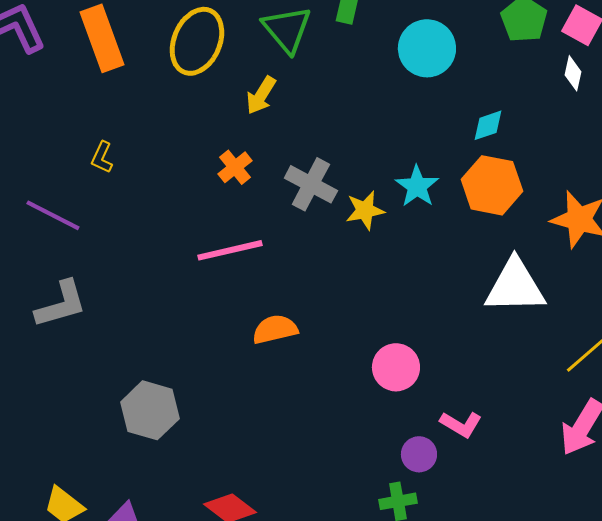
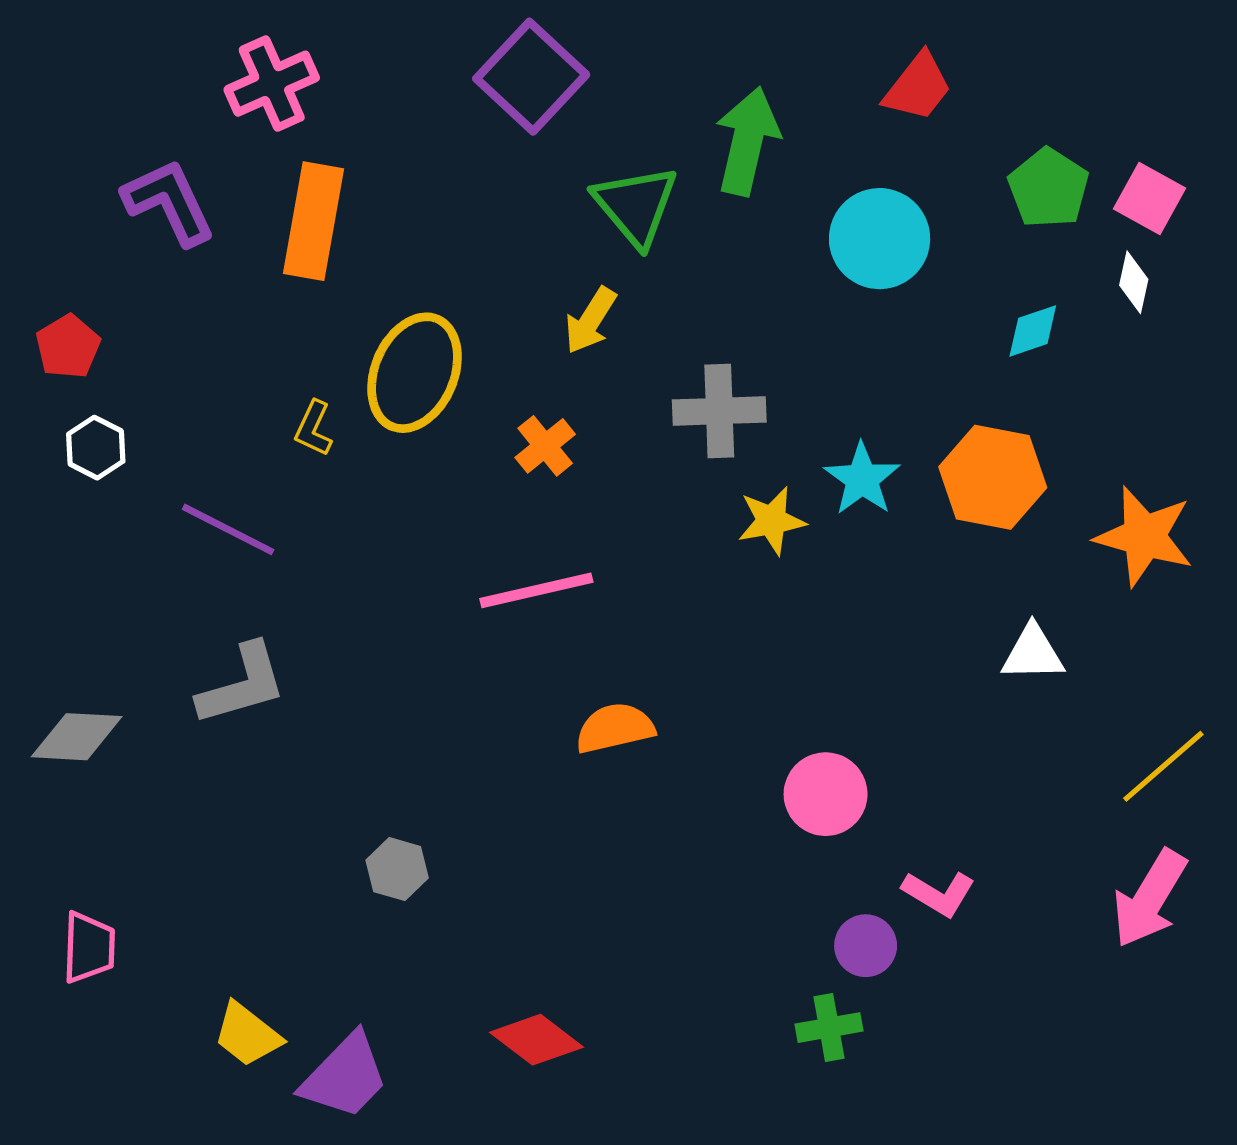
orange rectangle: (102, 38) -> (313, 221), turned 30
yellow ellipse: (197, 41) -> (415, 373), moved
cyan diamond: (488, 125) -> (1033, 331), moved
gray cross: (311, 184) -> (719, 411), moved, turned -30
white triangle: (515, 286) -> (1033, 653), size x0.6
gray hexagon: (150, 410) -> (397, 869), size x0.6

